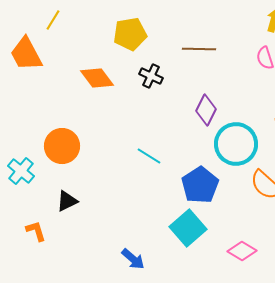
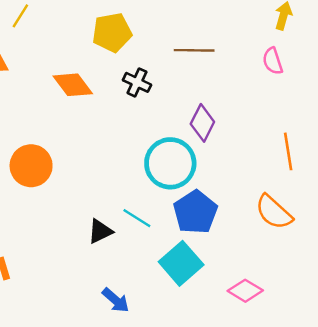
cyan circle: (236, 144) -> (170, 163), moved
cyan line: (149, 156) -> (137, 218), moved
black triangle: (67, 201) -> (100, 231), moved

